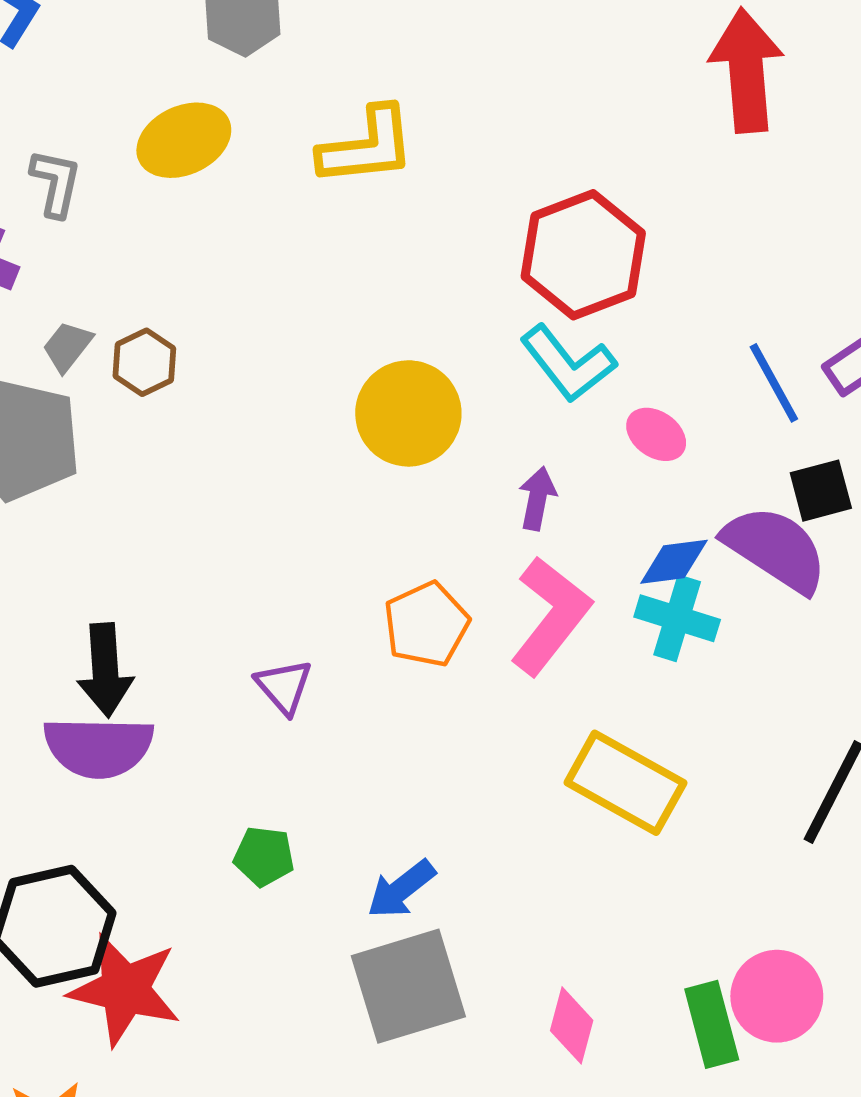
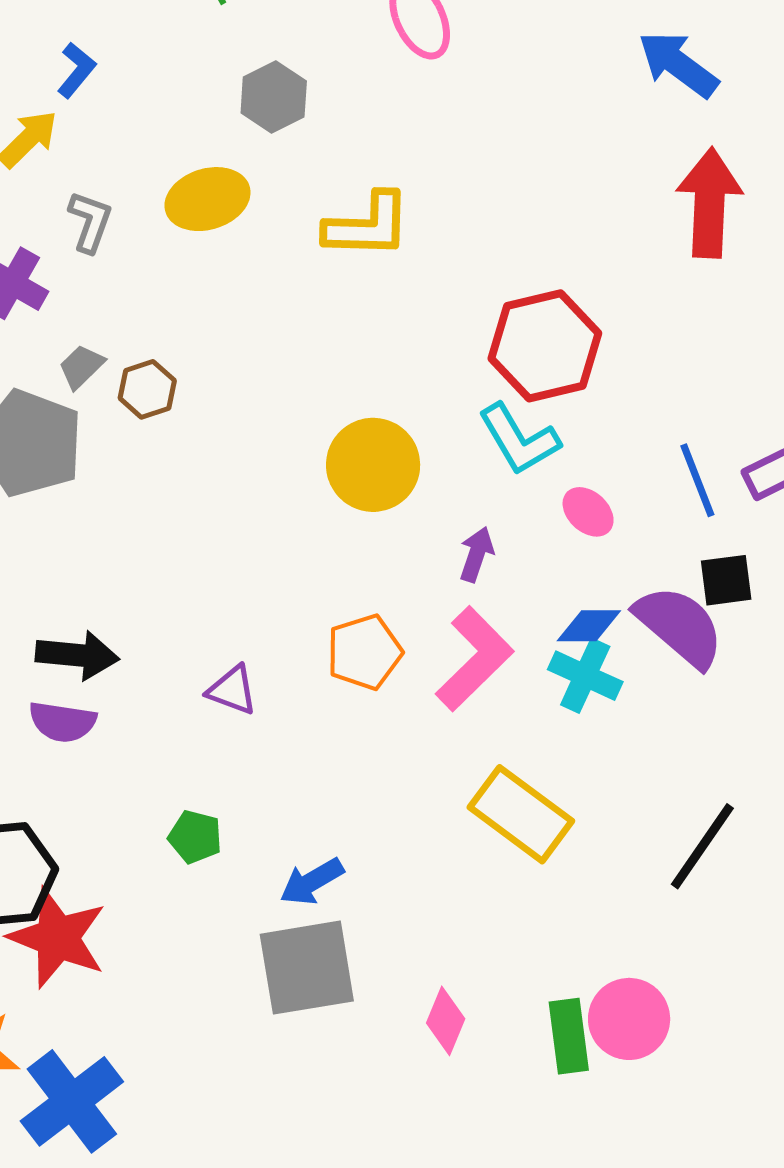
black arrow: (105, 670) -> (77, 655), turned -88
purple triangle: (284, 687) -> (232, 690), turned -36
purple semicircle: (98, 747) -> (62, 722), size x0.7

